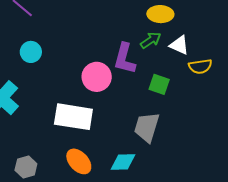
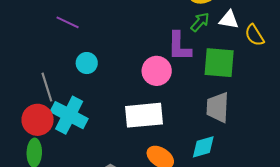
yellow semicircle: (200, 66) -> (254, 35), turned 80
green square: (159, 84) -> (219, 63), size x1.6

